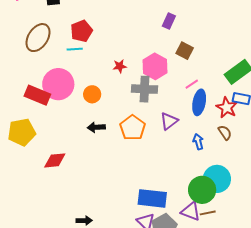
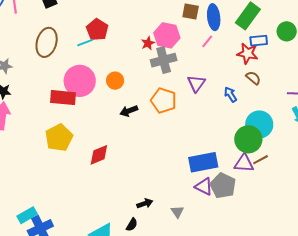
red pentagon: (81, 31) -> (97, 30), moved
red star: (120, 66) -> (148, 43), moved
blue ellipse: (199, 102) -> (214, 17), moved

